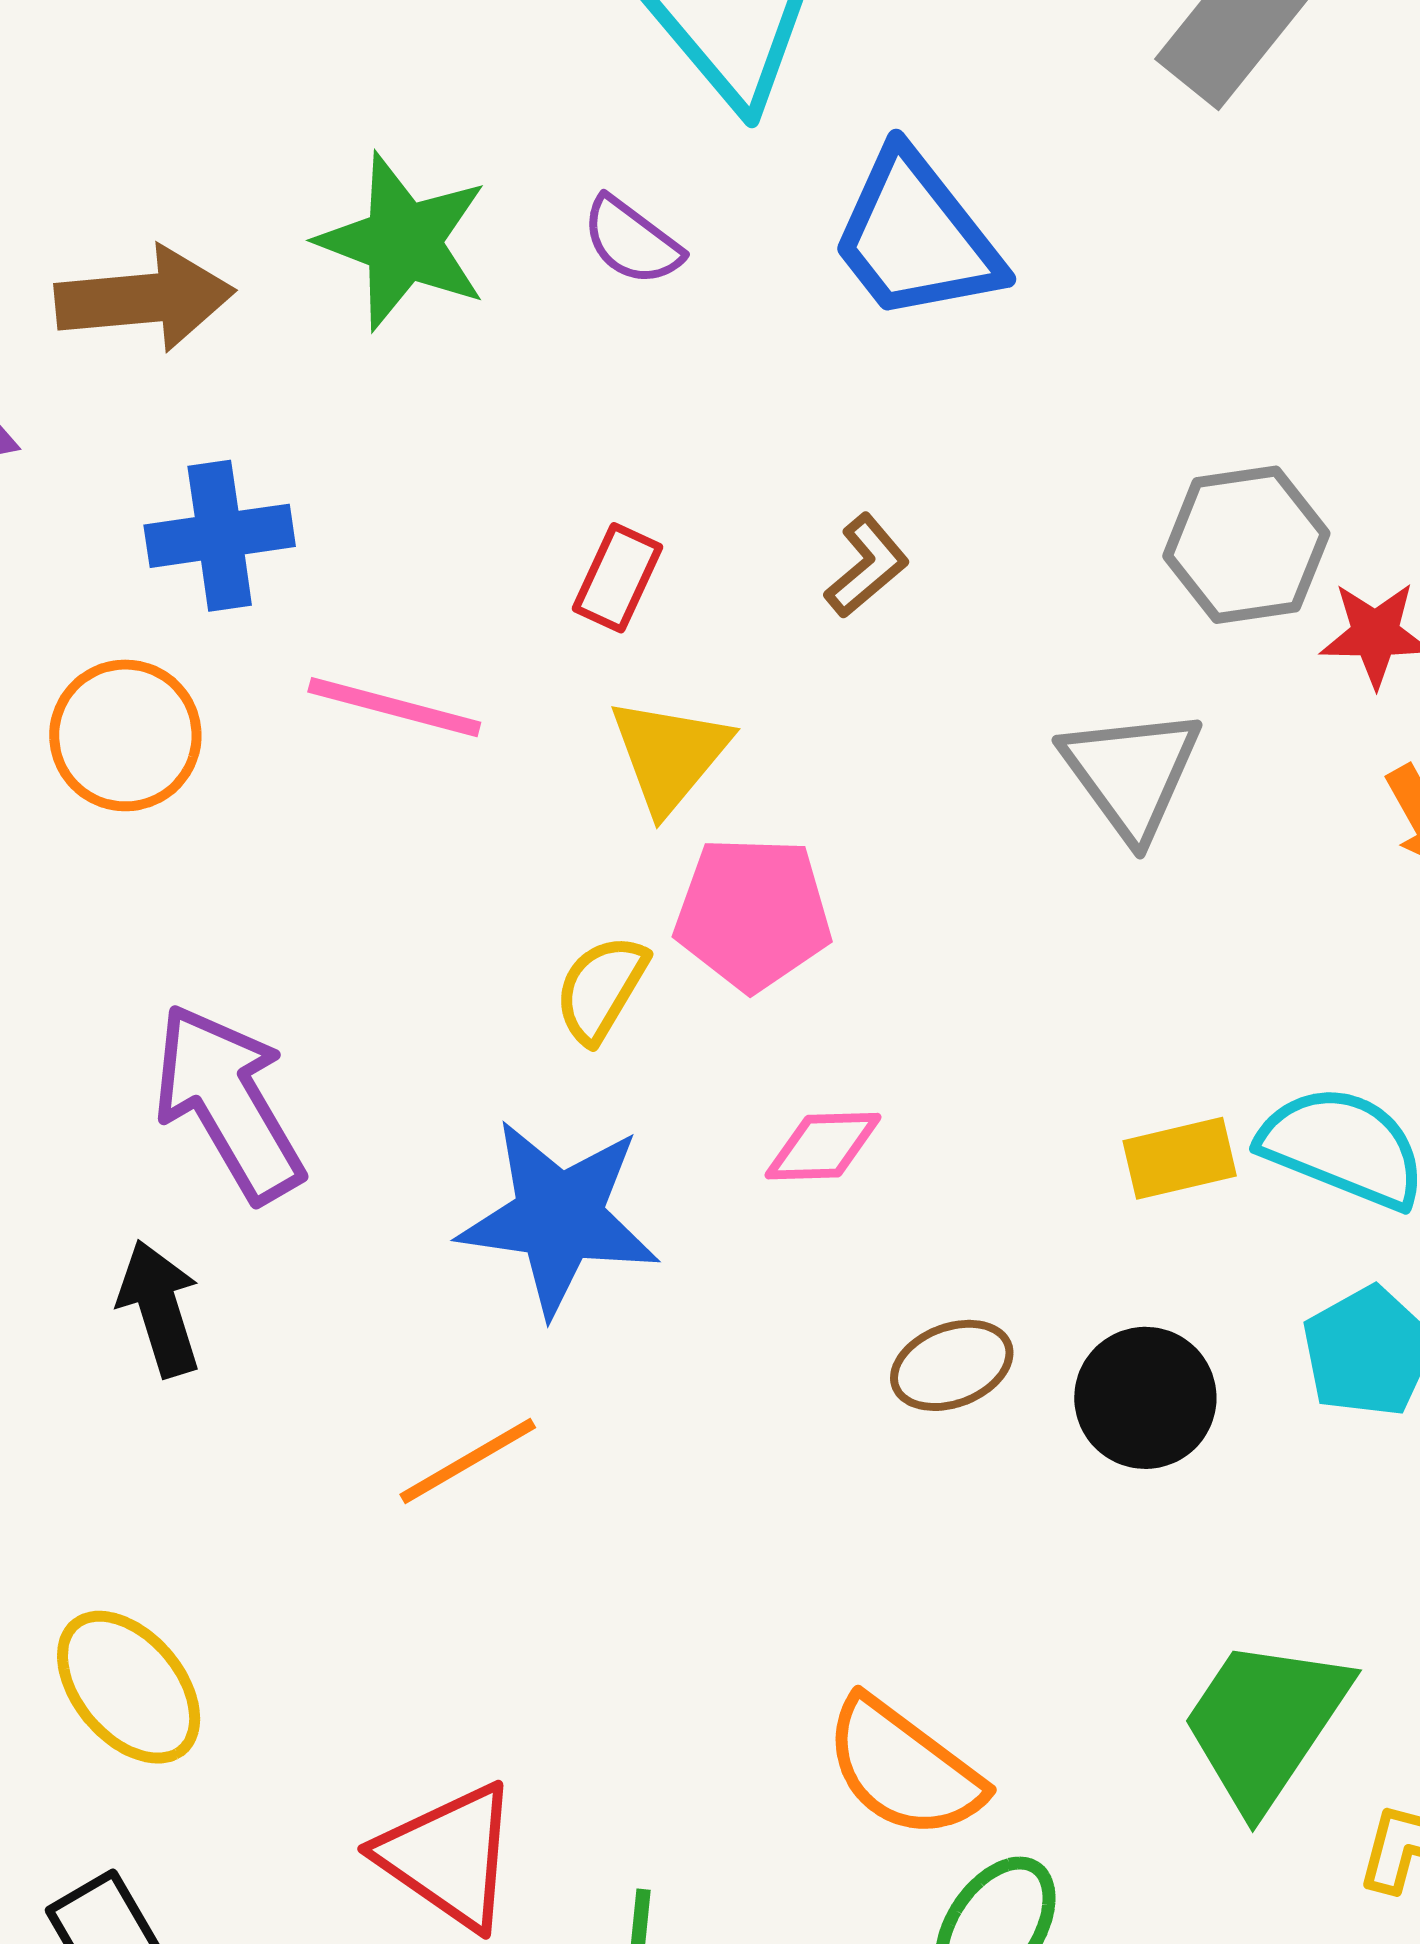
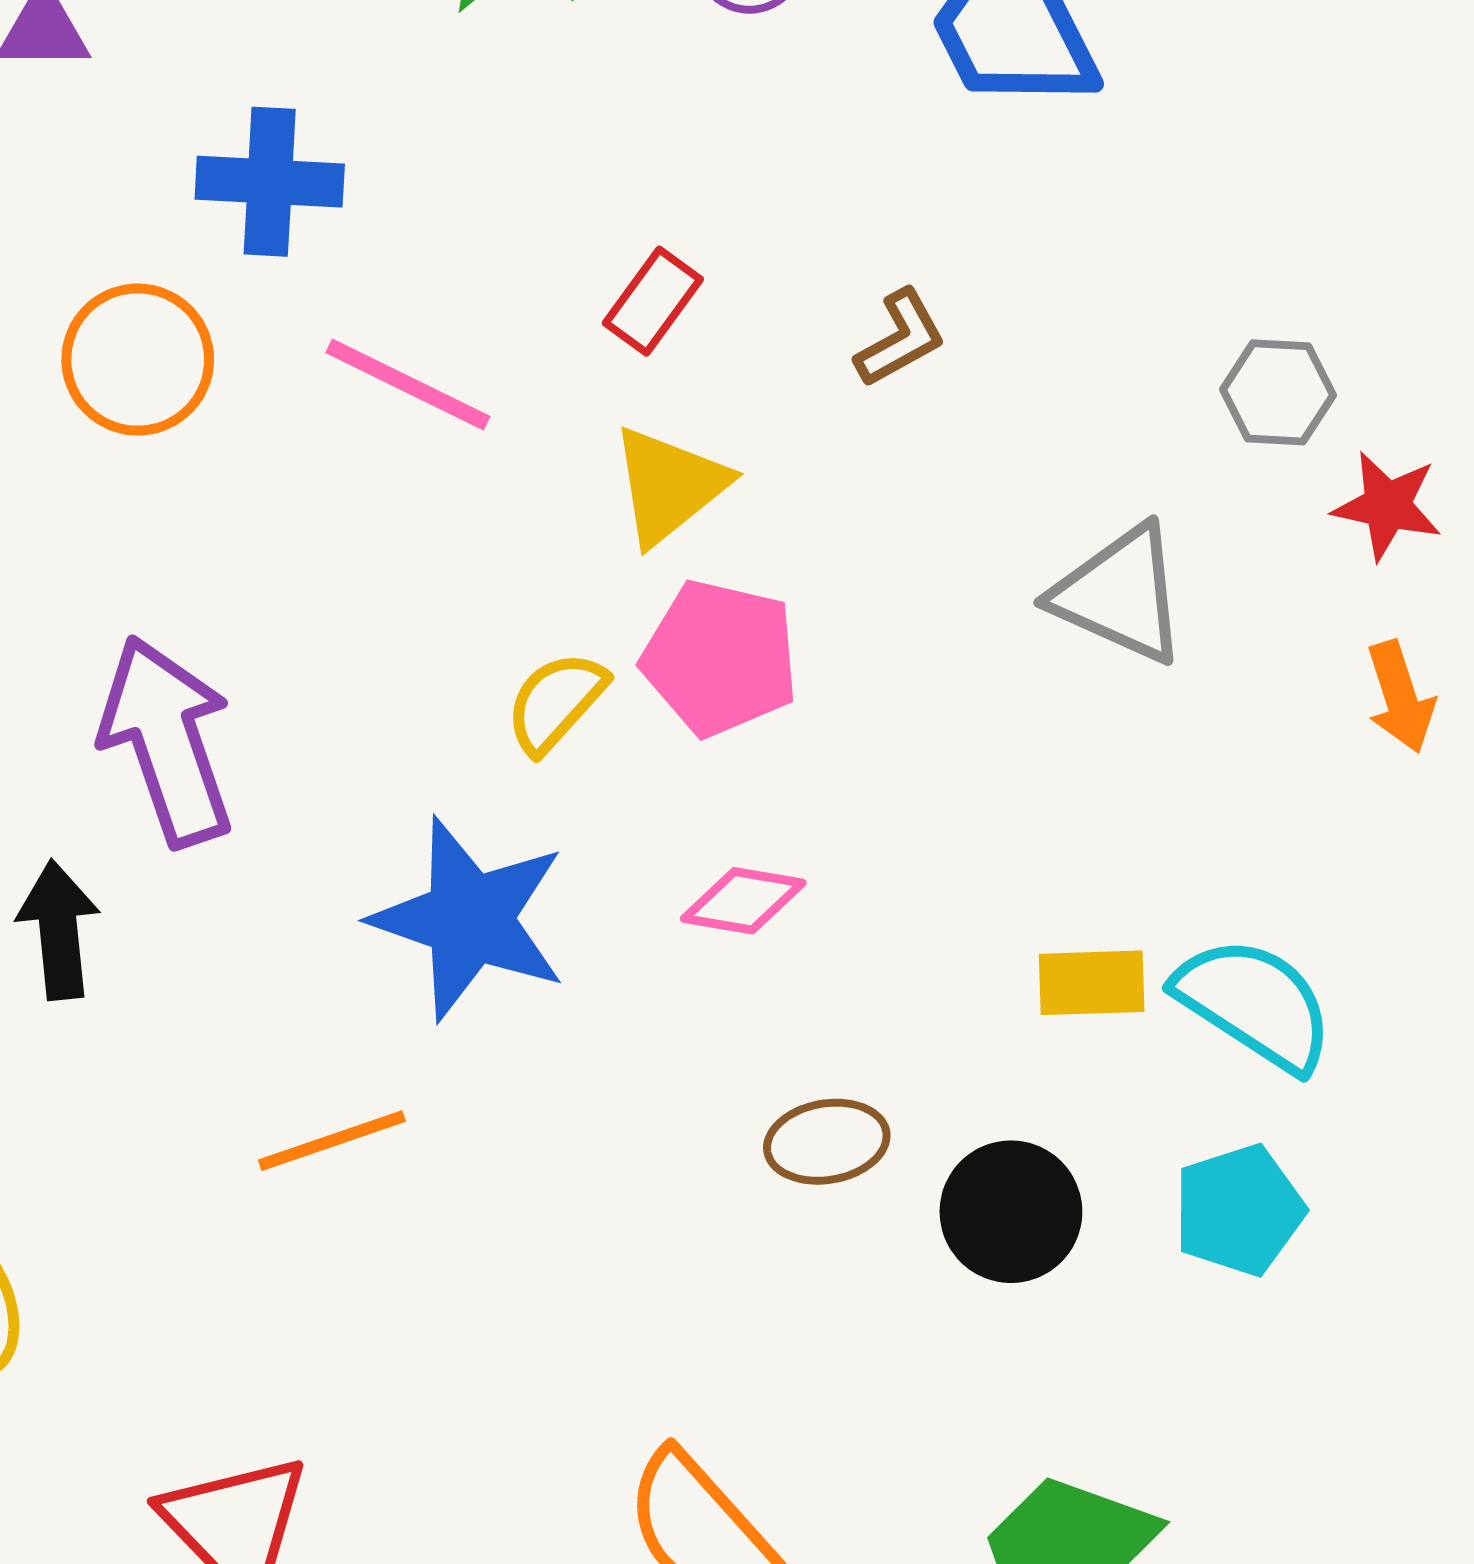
gray hexagon: (1246, 545) -> (1278, 392), size x0.7
gray triangle: (1131, 773) -> (1120, 594), turned -41

